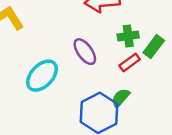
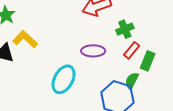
green rectangle: (154, 47) -> (148, 61), moved
purple ellipse: (85, 52) -> (93, 51), turned -40

